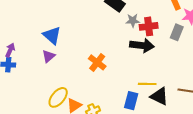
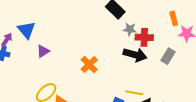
gray rectangle: (177, 32) -> (168, 56), moved
blue triangle: (52, 35) -> (27, 30), moved

